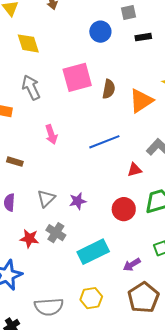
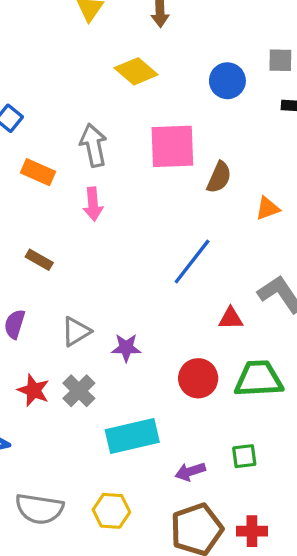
yellow diamond: (28, 43) -> (136, 71), moved, turned -45
orange triangle: (141, 101) -> (267, 208), size x0.6
pink arrow: (51, 135) -> (93, 204), moved
blue line: (104, 142) -> (192, 261), turned -44

